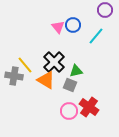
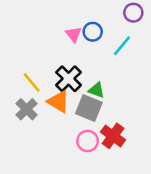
green triangle: (76, 71) -> (96, 90), turned 32
gray cross: (14, 76) -> (27, 109), moved, turned 36
gray square: (70, 85) -> (89, 108), size x1.5

